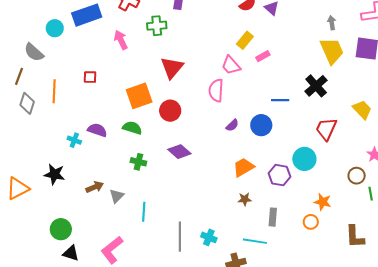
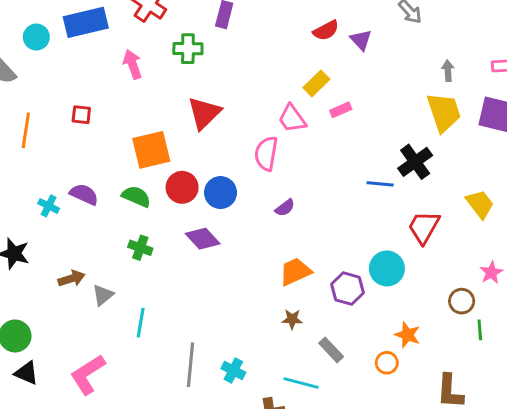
blue line: (280, 100) -> (380, 184), moved
red circle: (170, 111) -> (182, 187), moved
blue circle: (261, 125) -> (221, 193), moved
gray rectangle: (273, 217) -> (331, 350), turned -54

